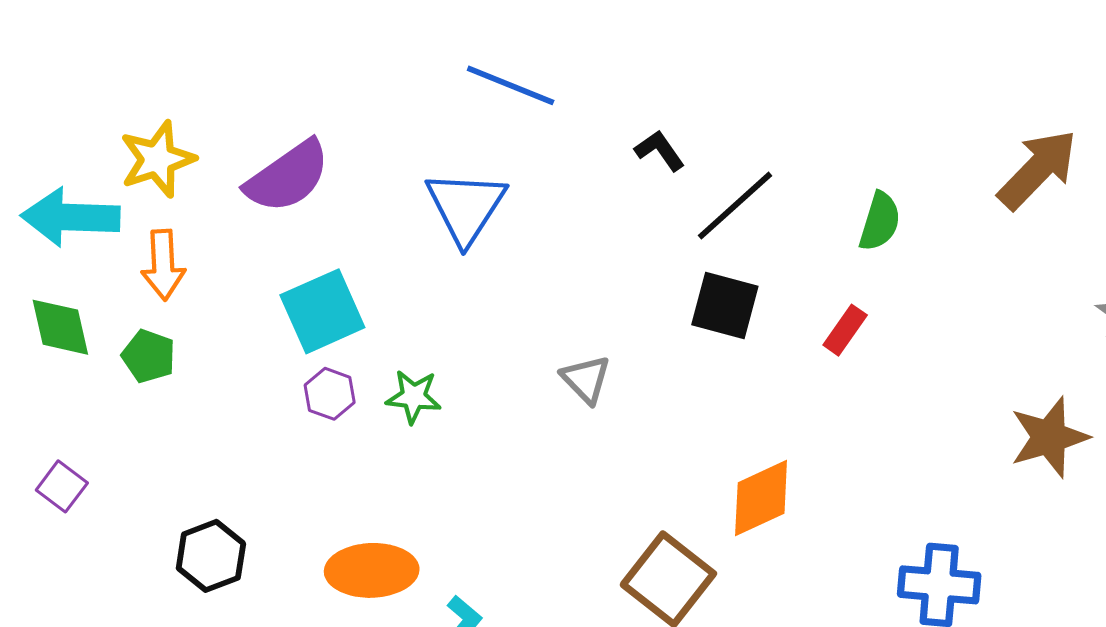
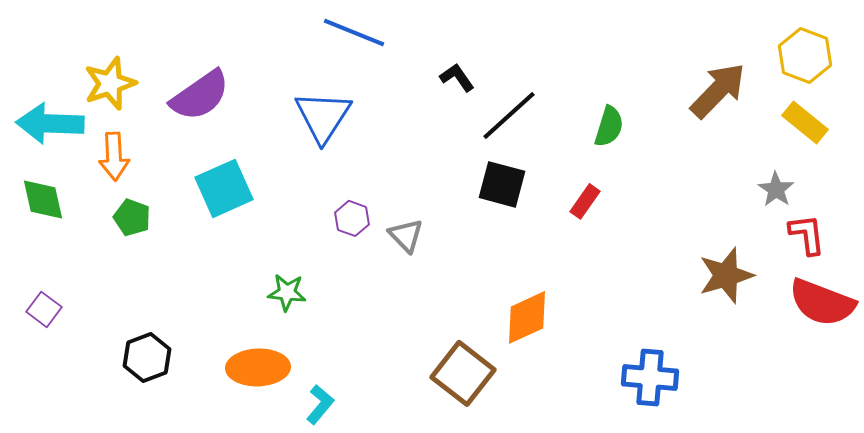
green pentagon: (149, 356) -> (132, 217), moved
purple hexagon: (330, 394) -> (352, 218), moved
green star: (414, 397) -> (287, 292), moved

